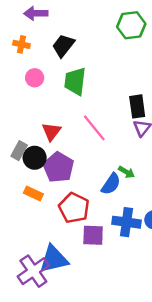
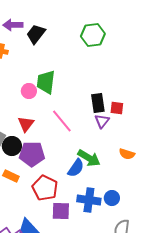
black trapezoid: (63, 46) -> (36, 34), moved
pink circle: (35, 78) -> (29, 91), moved
purple pentagon: (58, 167) -> (32, 154), turned -30
green arrow: (126, 172) -> (89, 158), size x1.6

